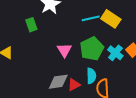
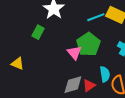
green rectangle: (31, 25) -> (38, 32), turned 56
green pentagon: (92, 49) -> (88, 44), moved

